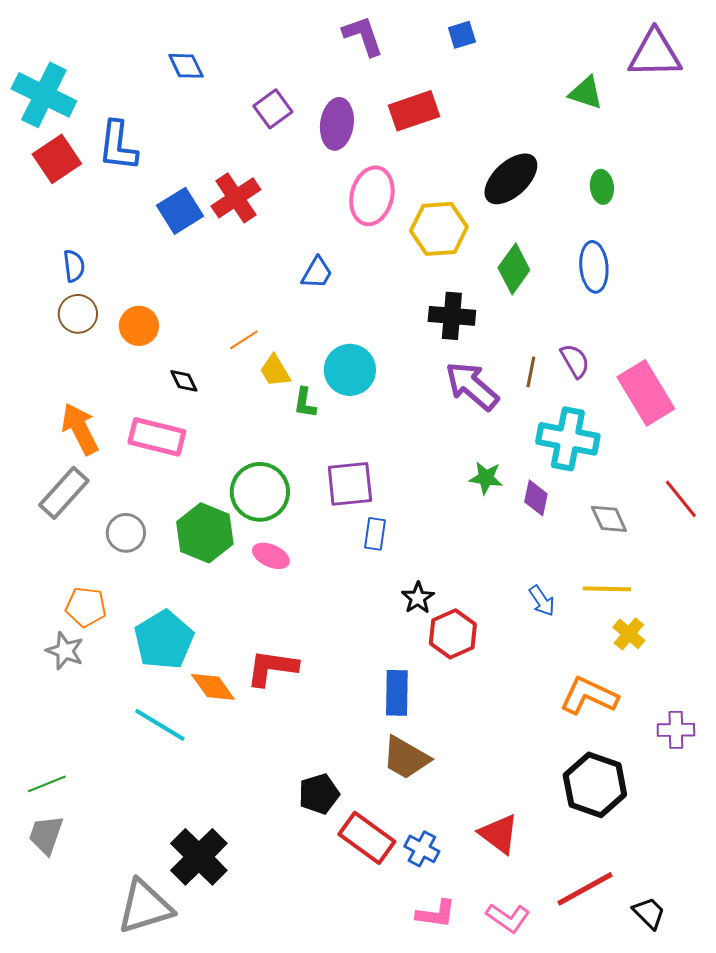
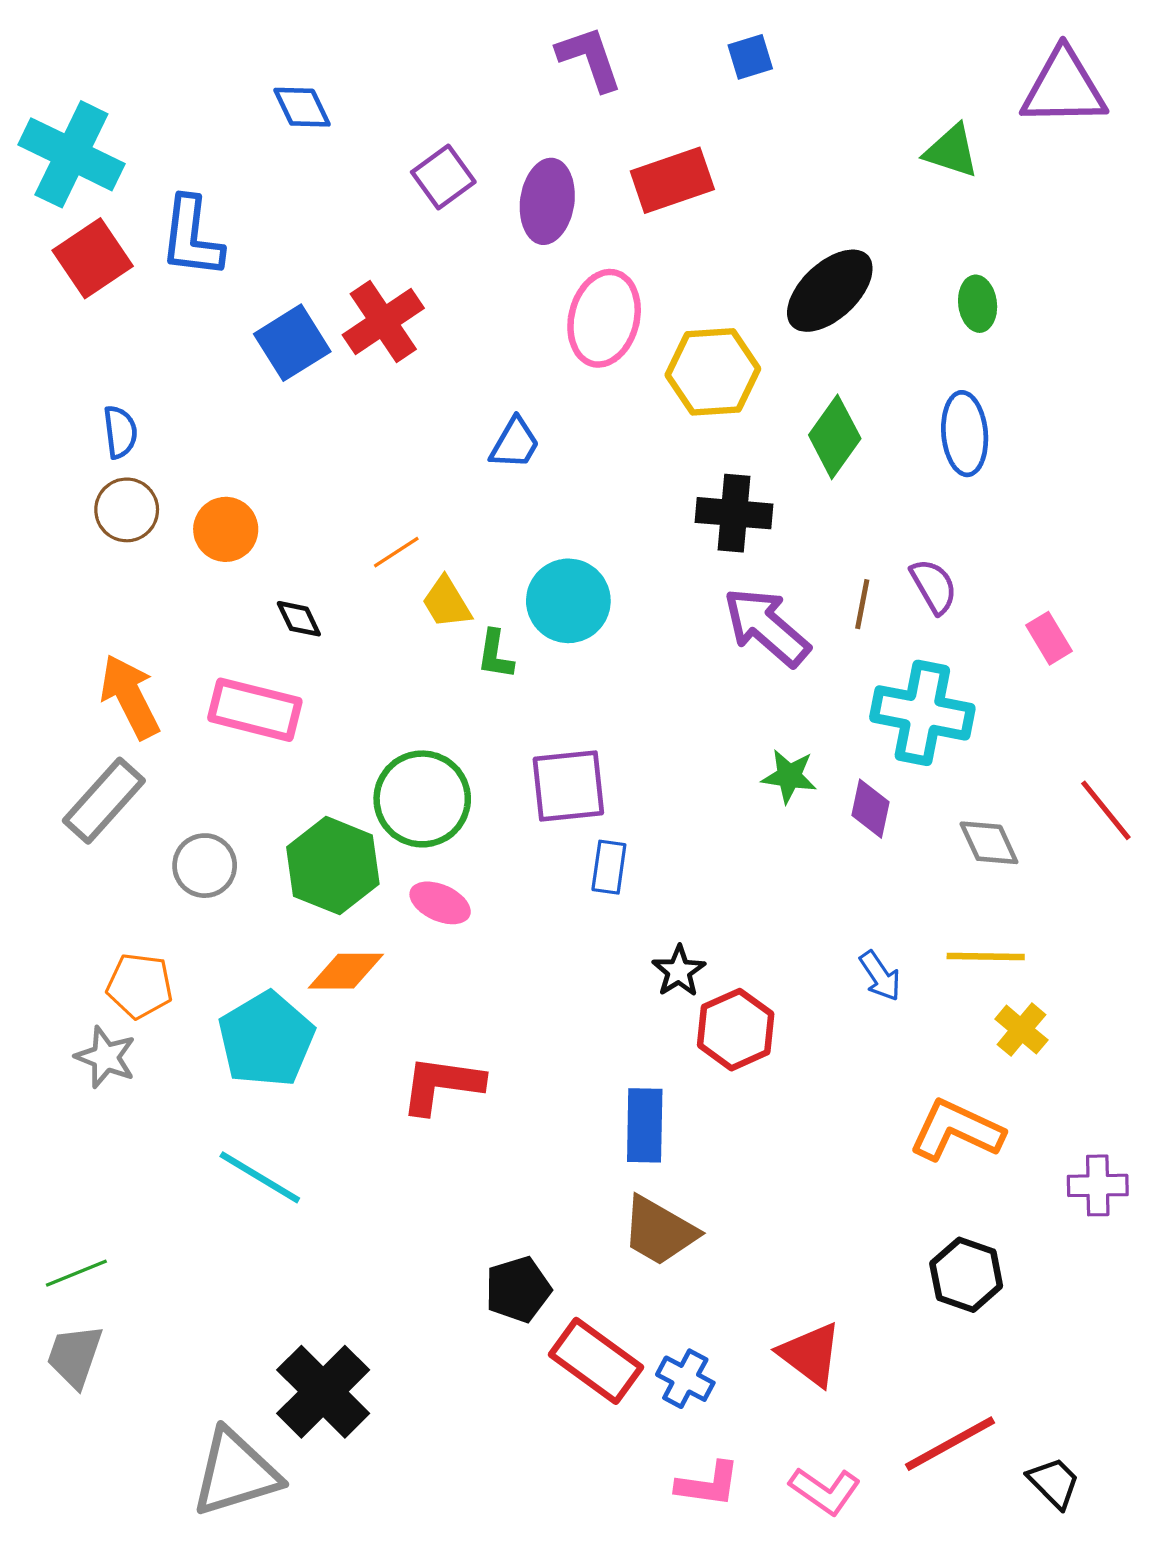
pink rectangle: (646, 393) -> (1049, 638), size x0.5
orange diamond: (213, 687) -> (346, 971), moved, turned -54
black hexagon: (595, 785) -> (966, 1275), size x0.7

